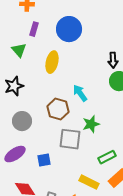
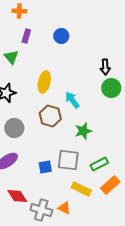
blue circle: (69, 29) -> (61, 36), size x0.6
yellow ellipse: (52, 62) -> (44, 82), moved
gray square: (70, 139) -> (68, 160), moved
blue square: (44, 160) -> (45, 167), moved

